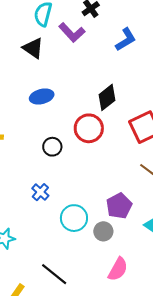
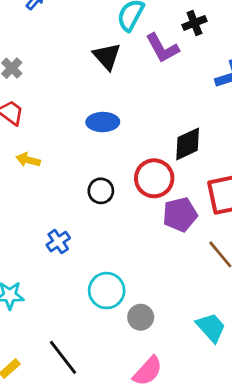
blue cross: (40, 192) -> (58, 242), moved
purple pentagon: (119, 206) -> (180, 215), moved

